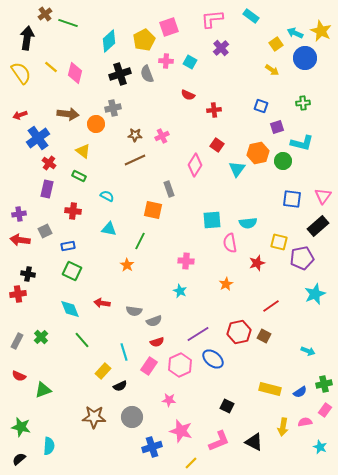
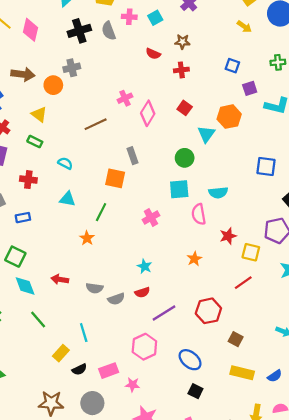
cyan square: (190, 62) -> (155, 18), turned 32
brown star: (135, 135) -> (182, 42), moved
green circle: (283, 161) -> (185, 158), moved
pink diamond: (195, 165) -> (148, 113), moved
yellow square: (279, 242) -> (251, 252), moved
pink cross: (186, 261) -> (151, 218), moved, turned -35
green square: (72, 271) -> (15, 257), moved
brown square: (264, 336) -> (236, 339), moved
red semicircle: (157, 342) -> (142, 292), moved
blue ellipse: (213, 359) -> (190, 360), moved
pink rectangle: (149, 366) -> (109, 371), moved, turned 36

